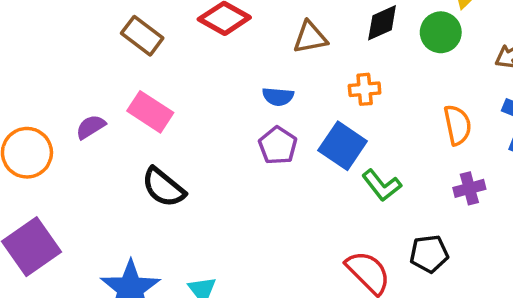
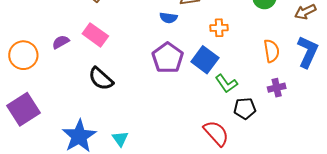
blue semicircle: (278, 97) -> (168, 18), moved
purple pentagon: (278, 146) -> (168, 58), size x1.4
black pentagon: (429, 254) -> (245, 109), moved

